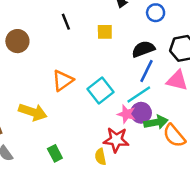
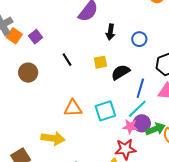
brown circle: (17, 41) -> (28, 73), moved
black semicircle: (143, 49) -> (121, 72), moved
orange triangle: (63, 81) -> (73, 108), turned 42
cyan square: (101, 91) -> (105, 111), turned 30

